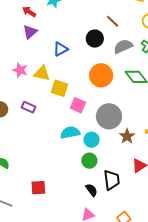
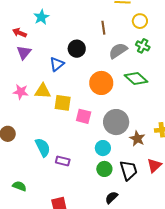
brown line: (113, 21) -> (103, 28), turned 48
black circle: (95, 39) -> (77, 49), moved
purple rectangle: (28, 107) -> (63, 161), moved
cyan semicircle: (70, 133) -> (43, 147), moved, turned 84
black trapezoid: (112, 180) -> (129, 170), moved
black semicircle: (91, 190) -> (111, 198), turned -88

